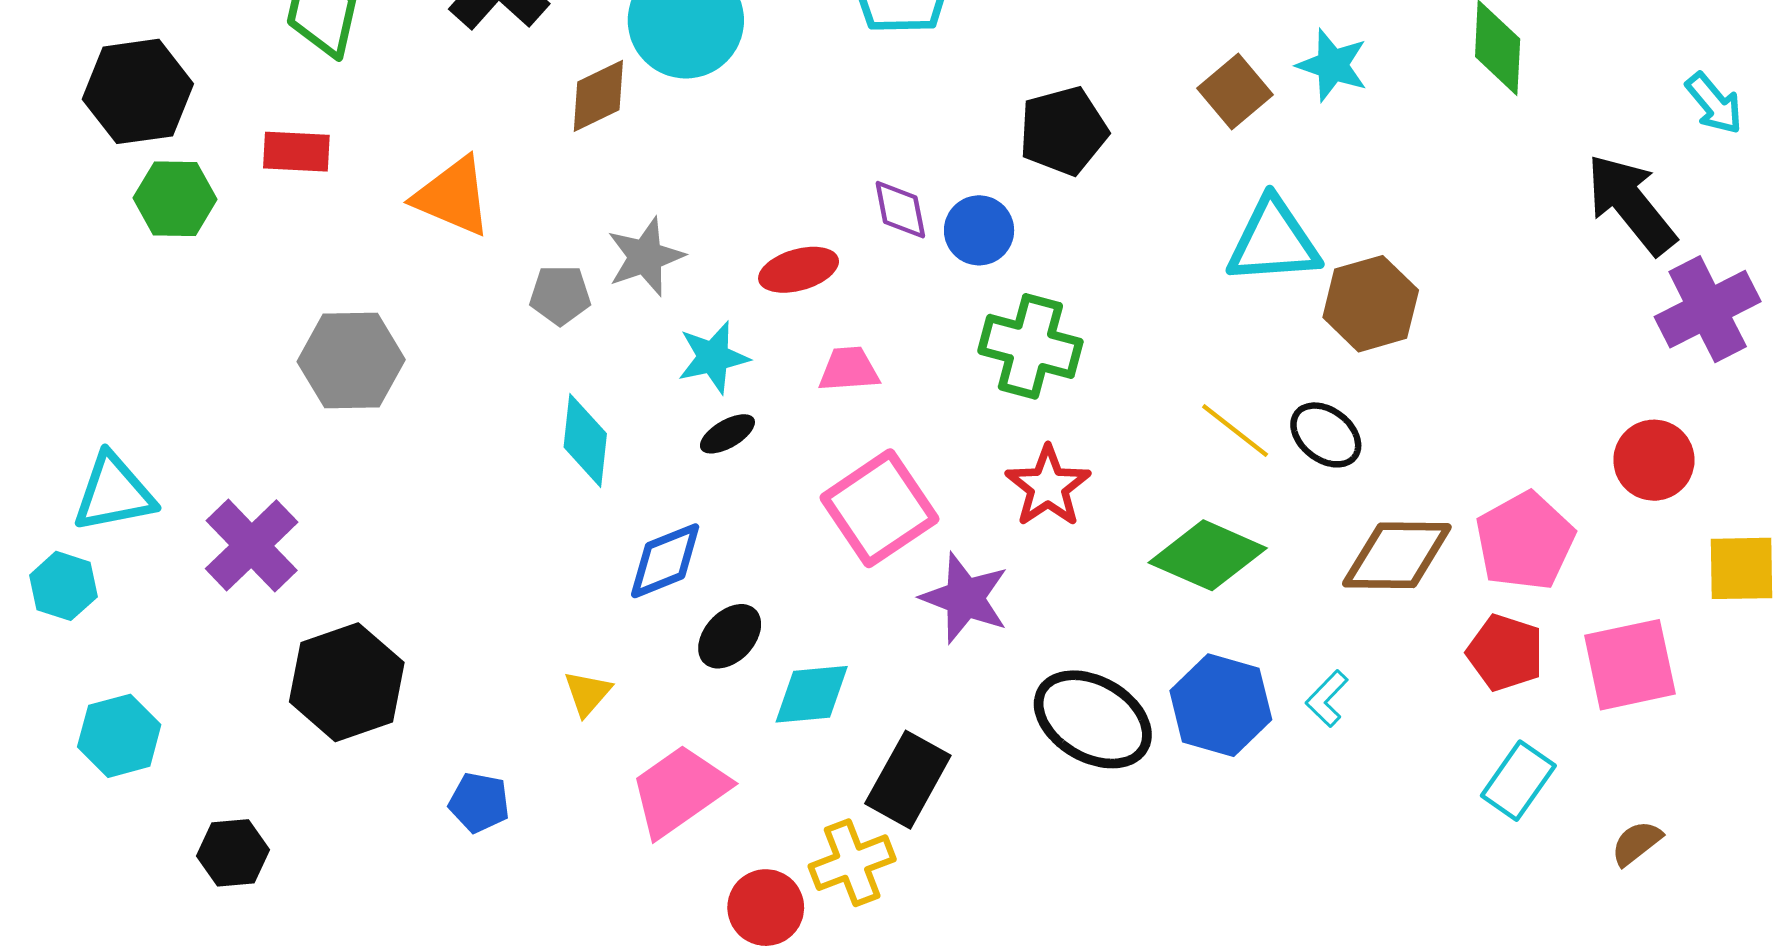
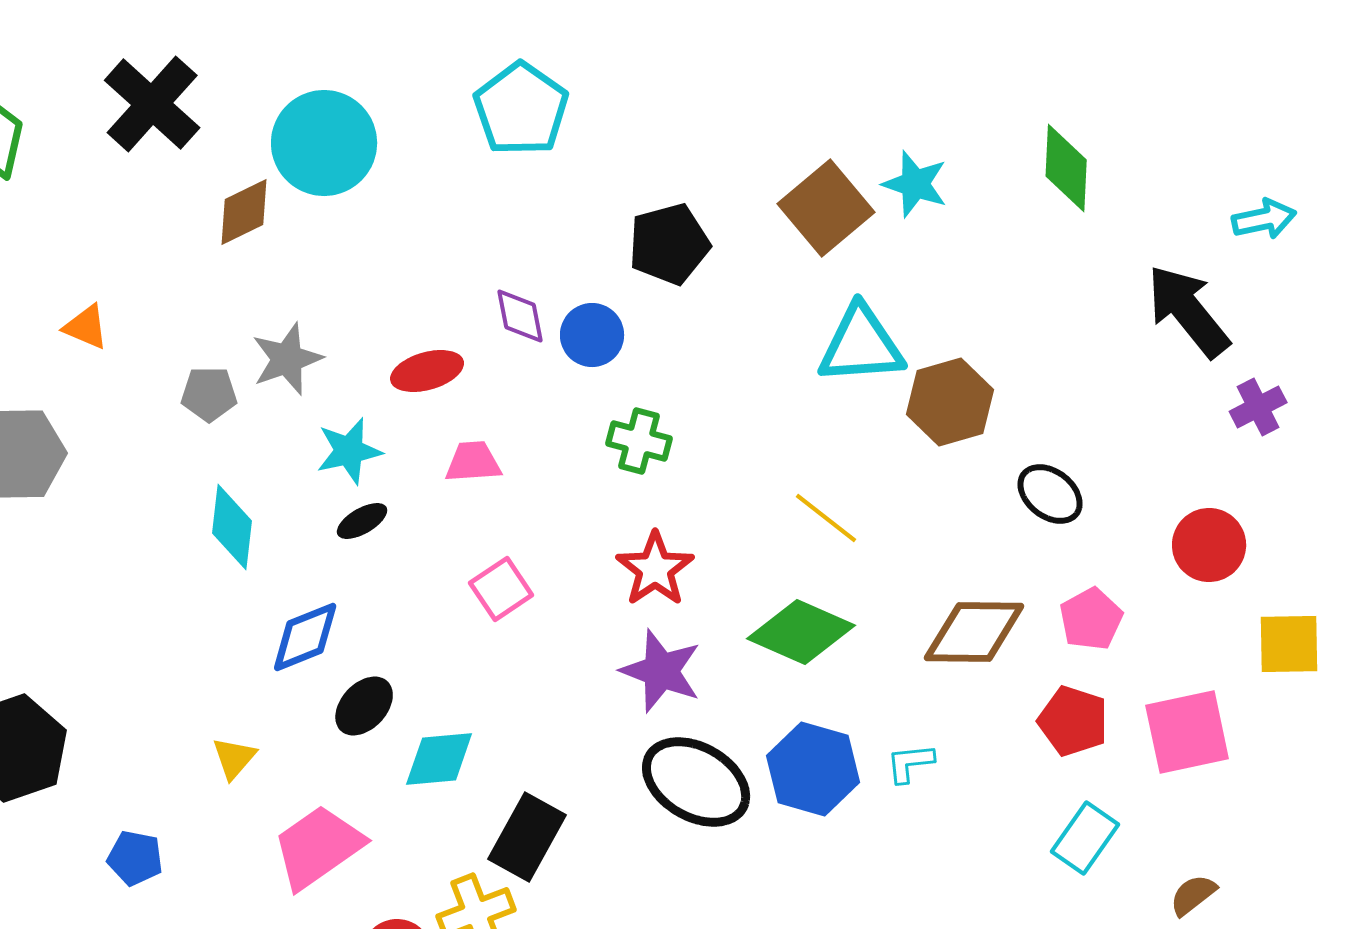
brown square: (1235, 91) -> (826, 208), size x1.4
cyan arrow: (1714, 104) -> (1264, 219), turned -62
orange triangle: (453, 197) -> (86, 327), moved, size x0.6
purple cross: (1708, 309) -> (1258, 407), size x0.6
green cross: (1030, 346) -> (639, 441), size x0.7
black ellipse: (1326, 435) -> (1050, 494), moved
pink square: (879, 508) -> (501, 589), size x0.6
pink pentagon: (1525, 541) -> (1091, 619), size x0.7
purple star: (965, 598) -> (661, 671), moved
cyan L-shape: (1327, 699) -> (910, 763), turned 40

